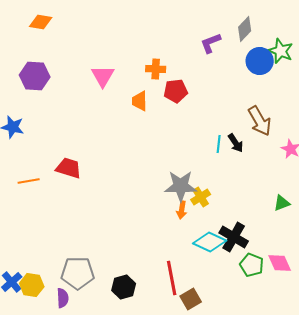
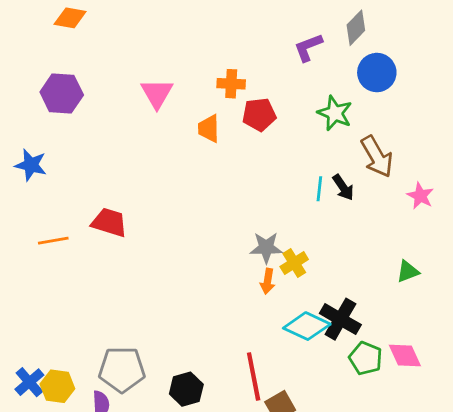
green star: (281, 51) -> (335, 113), moved
gray star: (181, 186) -> (266, 248), size x0.7

